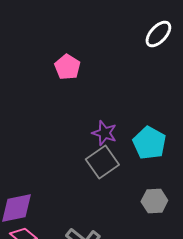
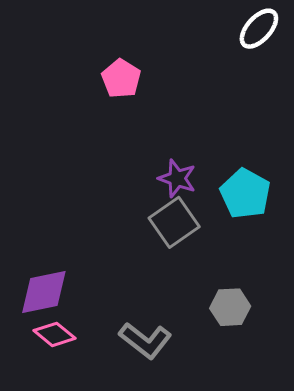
gray hexagon: (154, 201) -> (230, 307), moved

